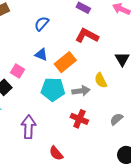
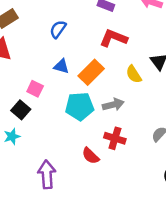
yellow semicircle: (101, 80) -> (134, 74), moved
purple arrow: (29, 127) -> (47, 174), moved
red semicircle: (56, 153) -> (90, 156), moved

